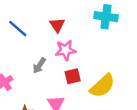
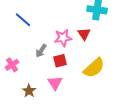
red triangle: (57, 25) -> (84, 34), moved
red square: (73, 76) -> (60, 61), moved

